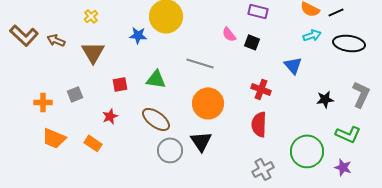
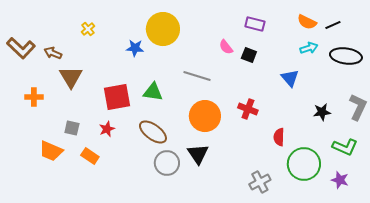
brown triangle: (93, 52) -> (71, 77), moved
red square: (120, 84) -> (117, 97), size x1.8
red cross: (261, 89) -> (248, 109), moved
gray square: (75, 94) -> (72, 128), moved, turned 35
orange cross: (43, 102) -> (34, 97), moved
red semicircle: (259, 124) -> (279, 137), moved, size x0.7

